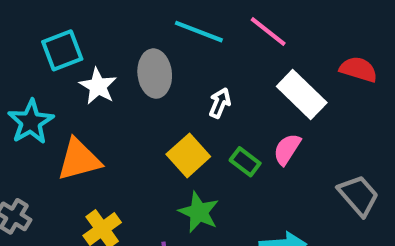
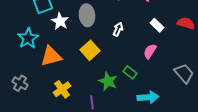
red semicircle: (358, 69) -> (186, 23), moved
white rectangle: (302, 95) -> (157, 25), size x0.6
yellow square: (188, 155) -> (90, 50), moved
green rectangle: (245, 162) -> (130, 72), moved

